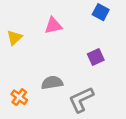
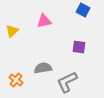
purple square: (96, 57) -> (79, 47), turned 32

